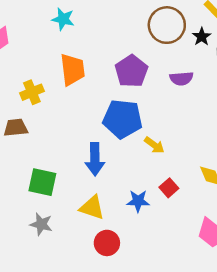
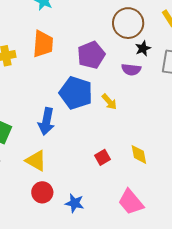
black star: (202, 37) -> (143, 48), moved
yellow arrow: (154, 145) -> (109, 102), moved
blue star: (138, 201) -> (75, 203), moved

